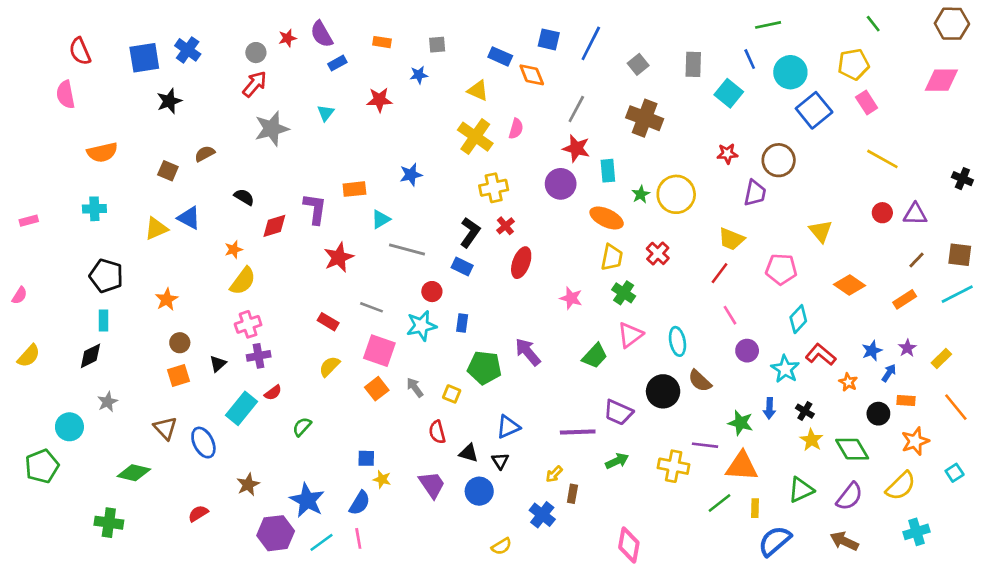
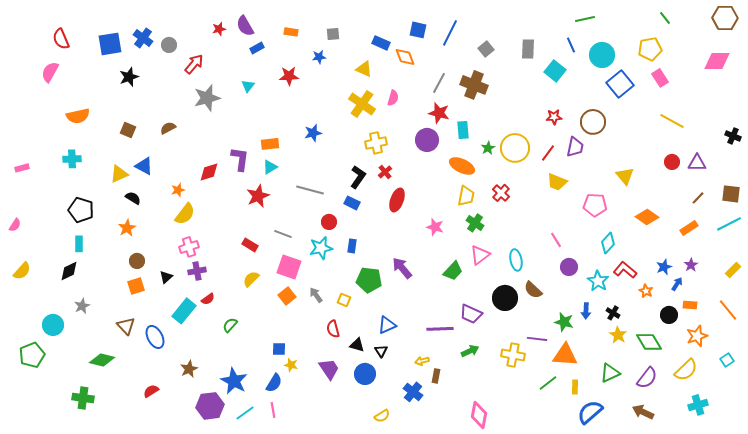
gray circle: (256, 53) -> (169, 45), moved
pink semicircle: (66, 95) -> (50, 72), turned 40
brown cross: (645, 118) -> (474, 85), moved
brown semicircle: (205, 154) -> (168, 128), moved
black semicircle: (244, 197) -> (133, 198), moved
cyan triangle: (381, 219) -> (270, 167), moved
red line: (719, 273) -> (548, 153), moved
yellow rectangle: (941, 358) -> (733, 270), moved
yellow arrow: (554, 474) -> (422, 361), turned 32

